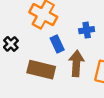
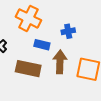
blue rectangle: (57, 44) -> (42, 45), turned -49

